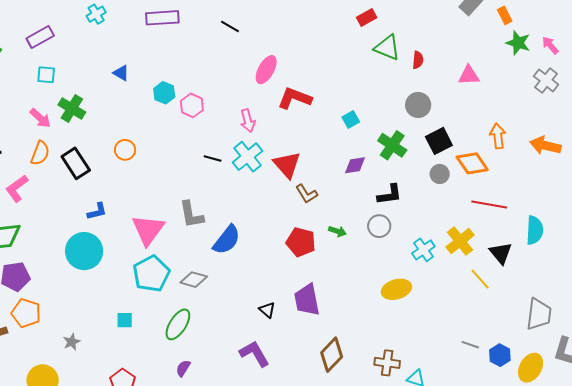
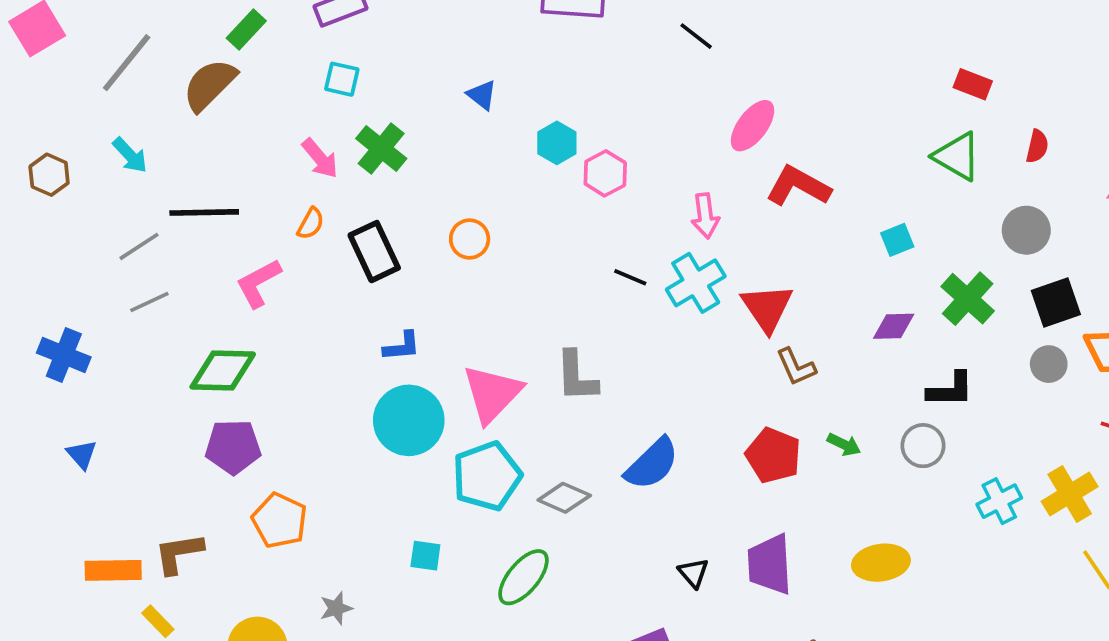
red rectangle: (367, 17) -> (973, 84), moved, turned 42
green triangle: (387, 47) -> (957, 156), moved
orange semicircle: (40, 153) -> (311, 223), size x0.7
blue semicircle: (227, 240) -> (652, 464), moved
cyan circle: (84, 251) -> (409, 420), moved
yellow ellipse: (396, 289) -> (881, 563), moved
orange pentagon: (26, 313) -> (280, 520), moved
gray star: (72, 342) -> (336, 608), moved

